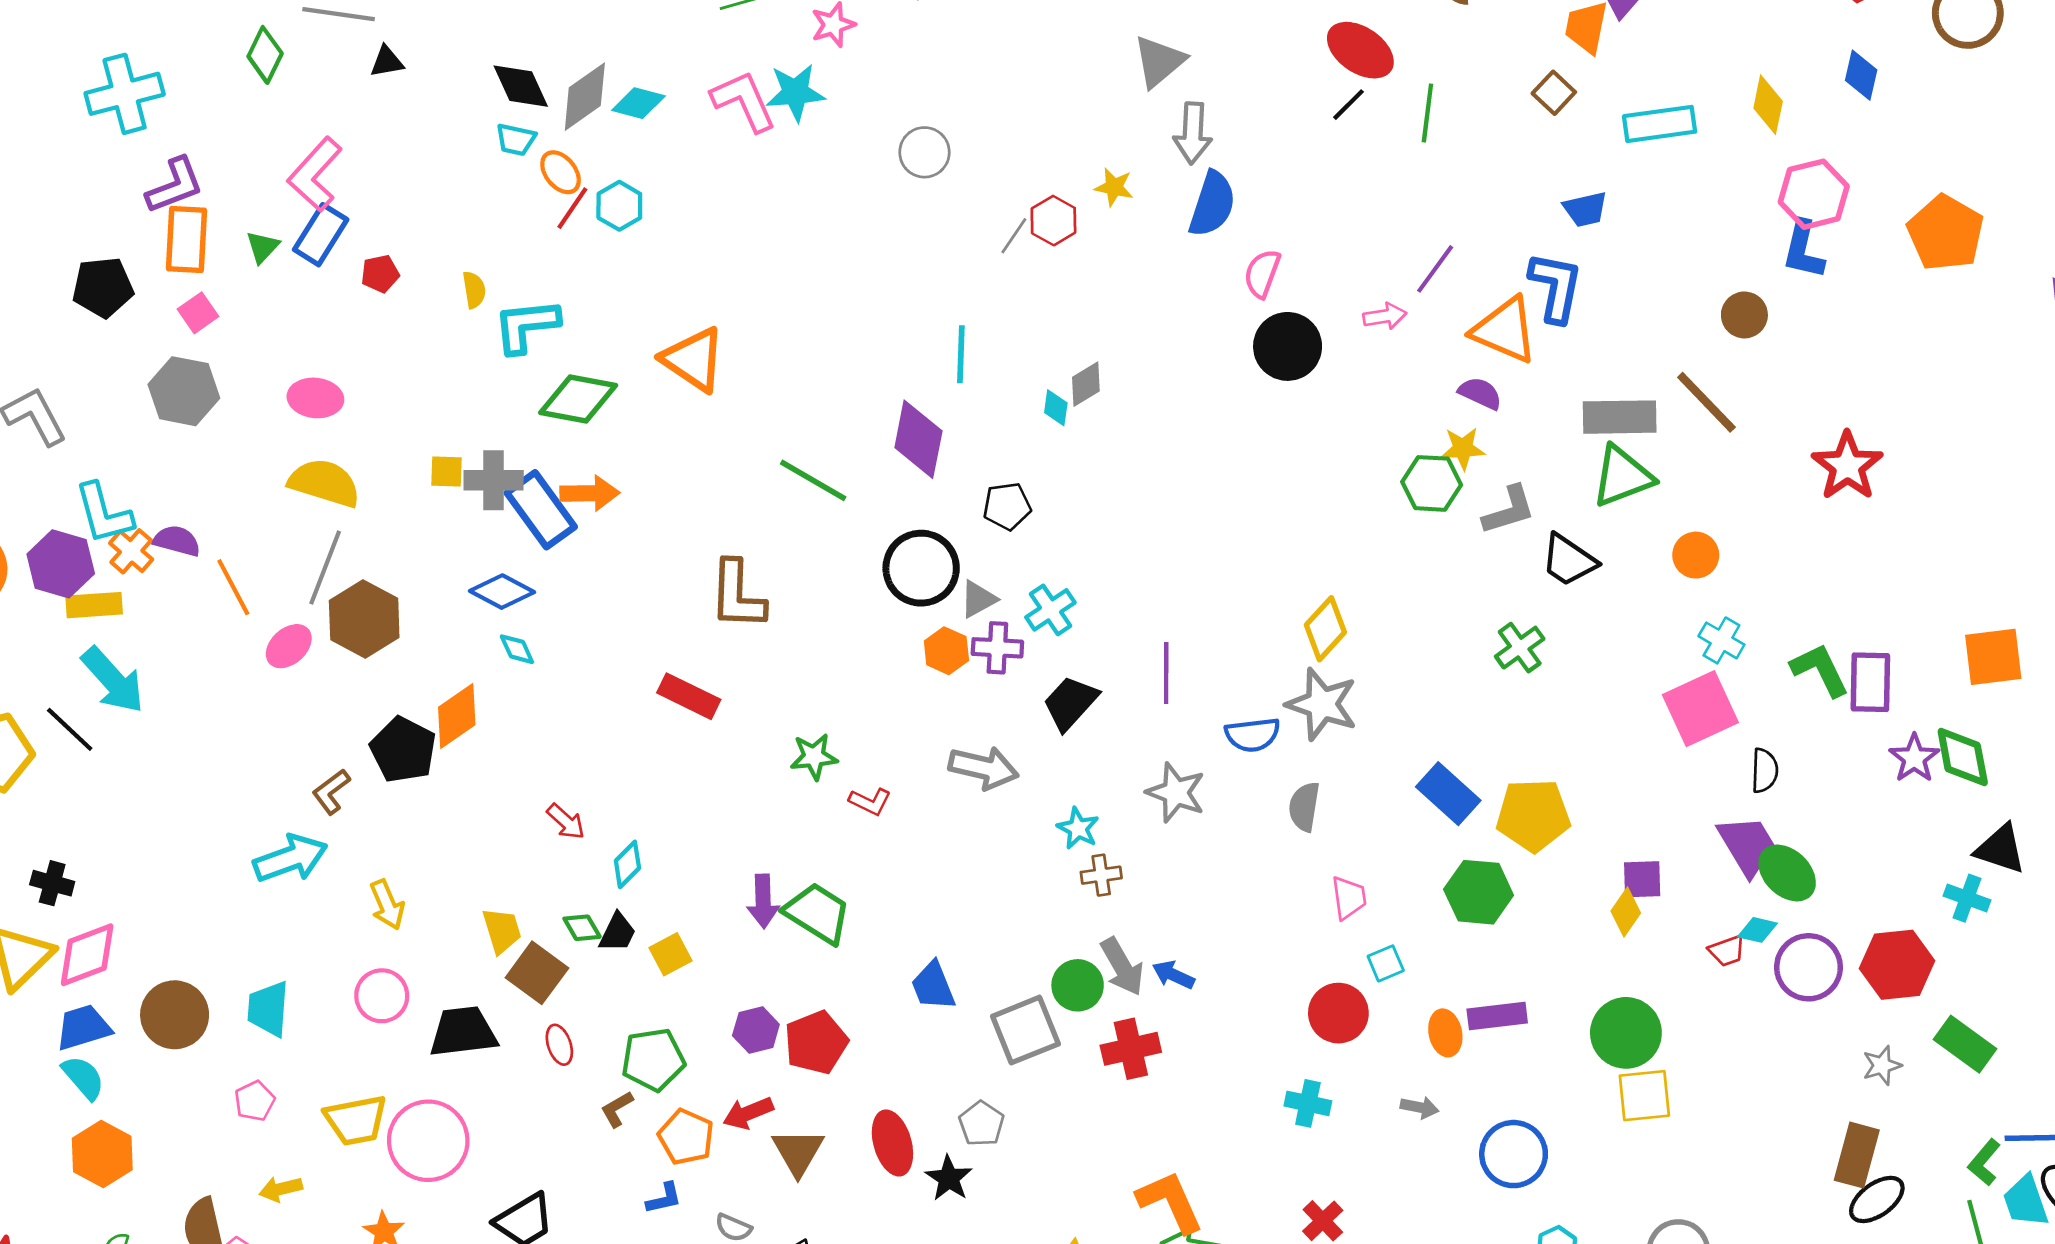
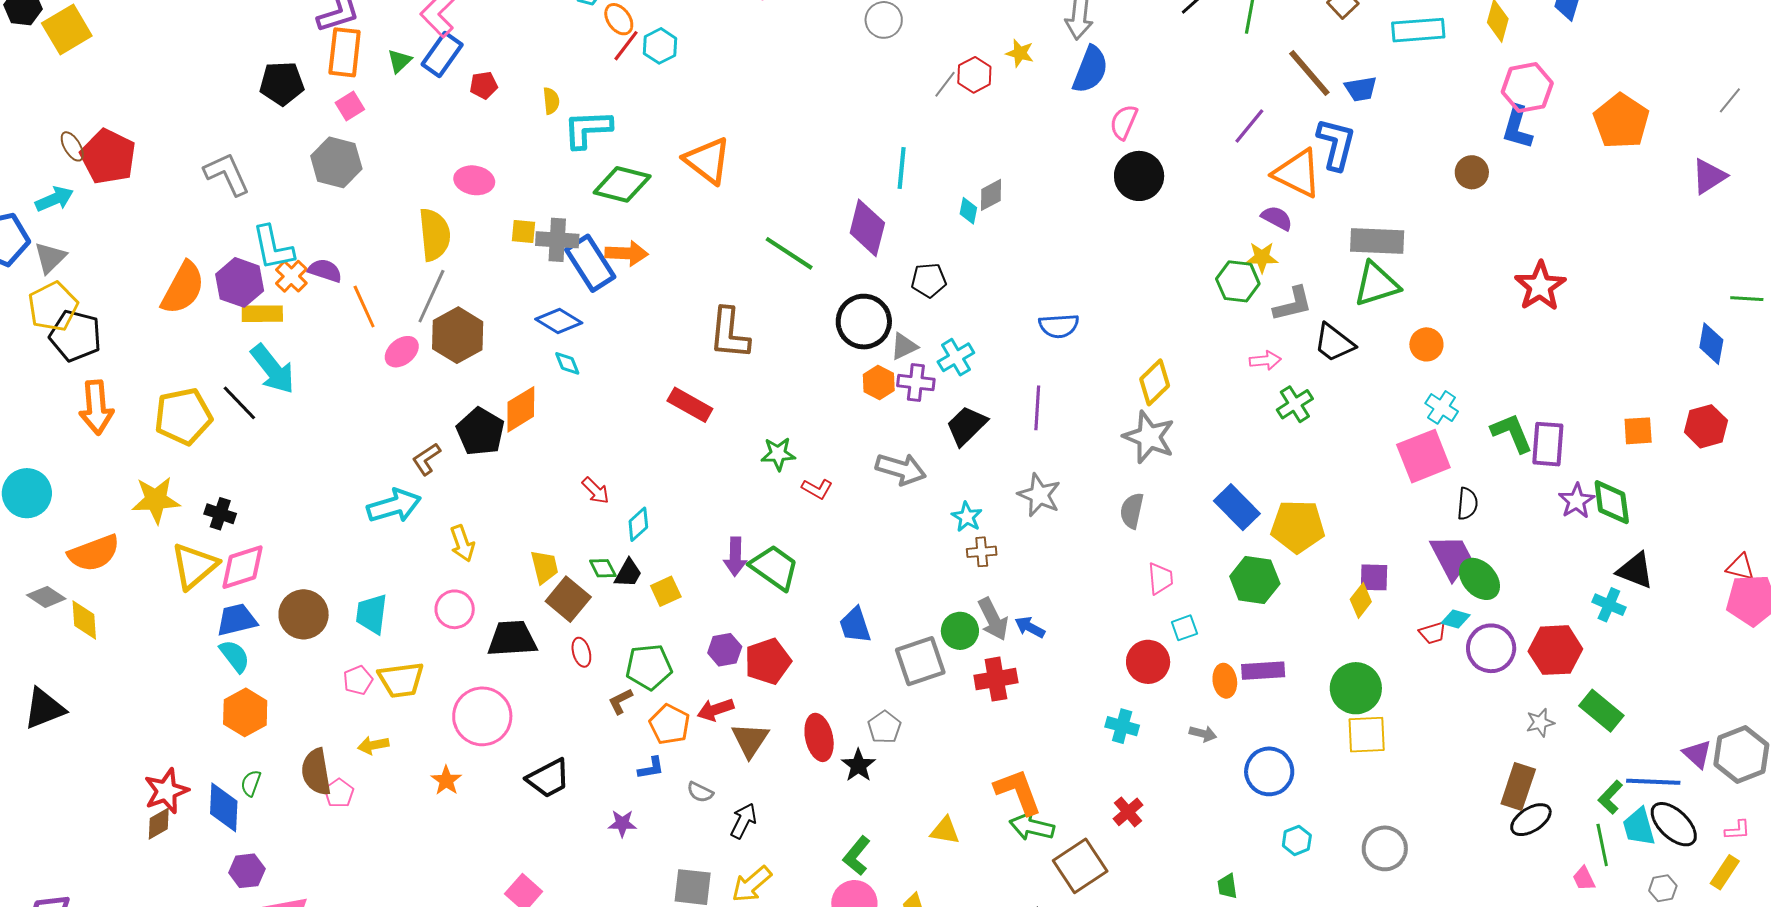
pink arrow: (1385, 316) -> (1265, 360), moved
pink ellipse: (315, 398) -> (474, 180), moved
brown line: (1706, 402) -> (1309, 73), moved
yellow semicircle: (324, 483) -> (434, 235), turned 64
orange square: (1993, 657) -> (1638, 431), size x0.7
blue semicircle: (1253, 735) -> (1059, 326), moved
yellow trapezoid: (356, 1120) -> (401, 680), moved

